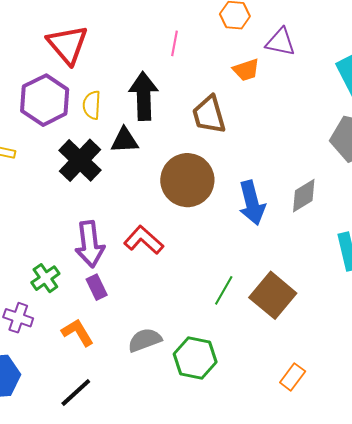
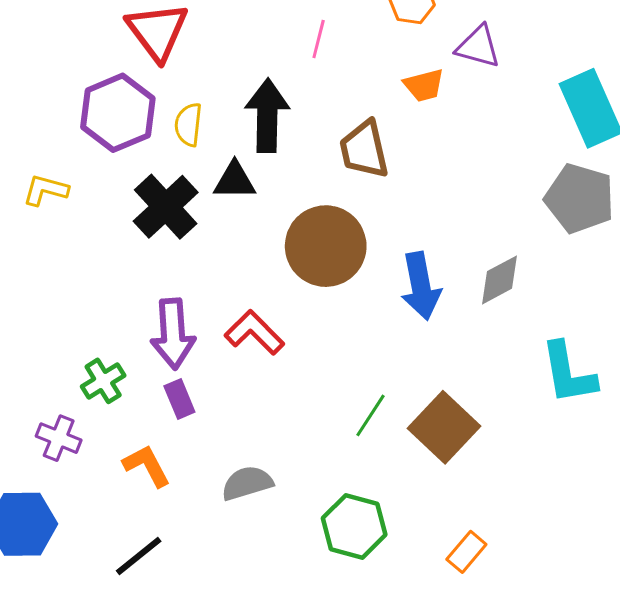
green hexagon: (195, 358) -> (354, 526), moved

